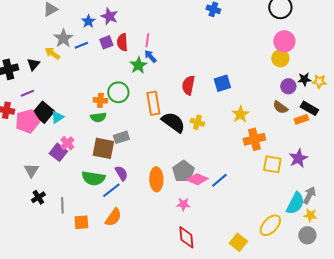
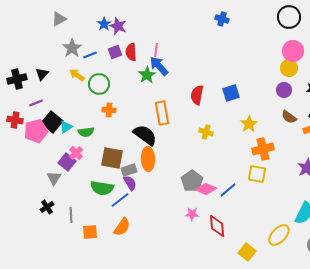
blue star: (88, 21) -> (104, 24), moved
yellow arrow: (52, 53) -> (77, 75), moved
blue arrow: (150, 56) -> (159, 66), size x1.5
purple circle: (288, 86) -> (284, 90), moved
green circle: (118, 92) -> (99, 84), moved
green semicircle: (98, 117) -> (86, 132), moved
black semicircle: (173, 122) -> (145, 135), moved
gray rectangle: (121, 137) -> (129, 170), moved
yellow square: (272, 164) -> (257, 174), moved
gray triangle: (31, 170) -> (54, 178), moved
orange ellipse: (156, 179) -> (148, 159), moved
red diamond: (186, 237) -> (217, 226), moved

